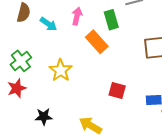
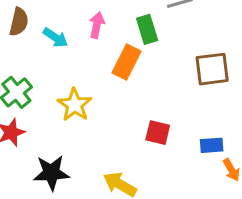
orange rectangle: (97, 42) -> (126, 62), turned 70
black star: (44, 117) -> (51, 173), size x1.4

